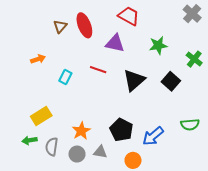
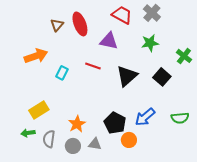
gray cross: (192, 14) -> (152, 13), moved
orange arrow: (38, 59) -> (36, 56), size x1.6
blue arrow: (153, 136) -> (145, 117), moved
orange circle: (133, 160) -> (129, 140), moved

